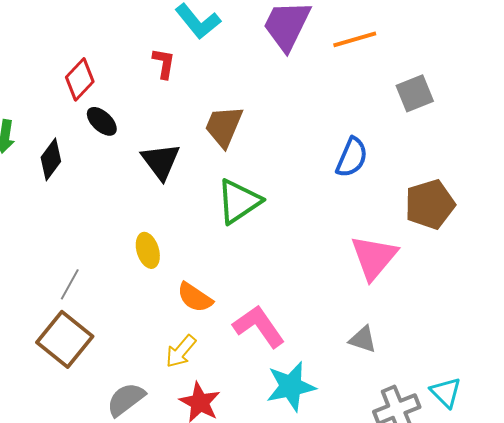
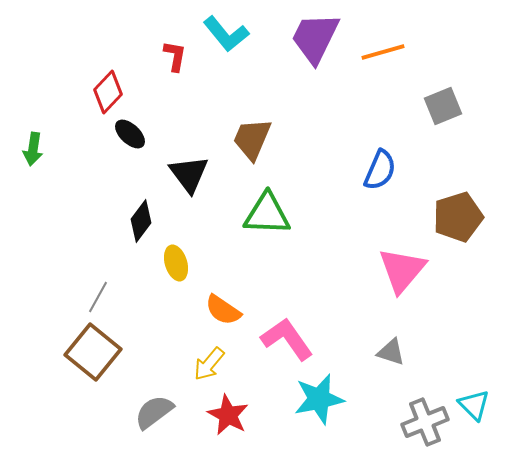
red L-shape: (164, 63) -> (175, 56), moved
black diamond: (51, 159) -> (141, 221), moved
green triangle: (239, 201) -> (267, 214), turned 36

